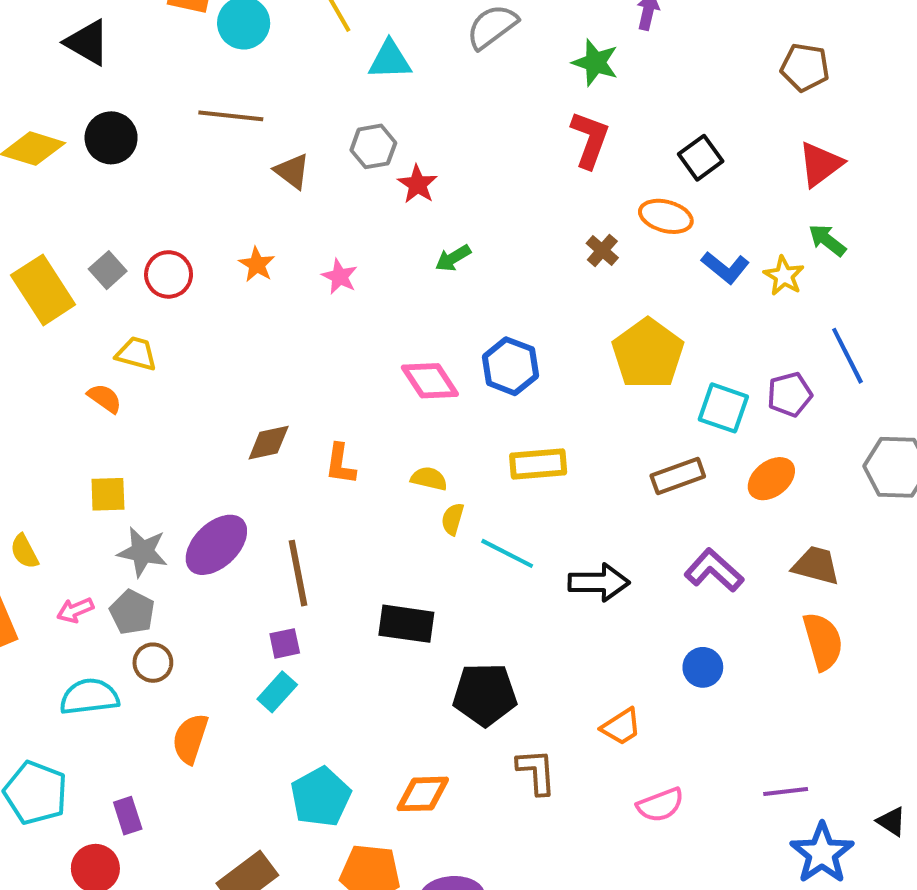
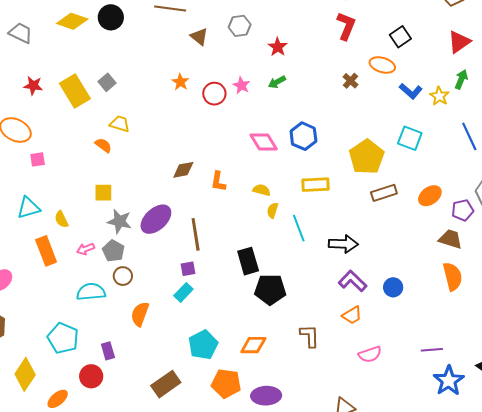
red star: (417, 184) -> (278, 47), moved
green arrow: (827, 240) -> (461, 79), turned 72
red circle: (169, 274) -> (214, 94), moved
pink star: (340, 277) -> (241, 85), moved
yellow pentagon: (648, 354) -> (367, 157), moved
purple pentagon: (790, 394) -> (463, 210), moved
cyan square: (723, 408) -> (410, 138), moved
cyan line: (507, 553) -> (299, 228), turned 40
purple L-shape: (714, 570) -> (353, 281), moved
black rectangle: (406, 624) -> (248, 261), turned 64
black pentagon: (485, 695) -> (270, 290), moved

